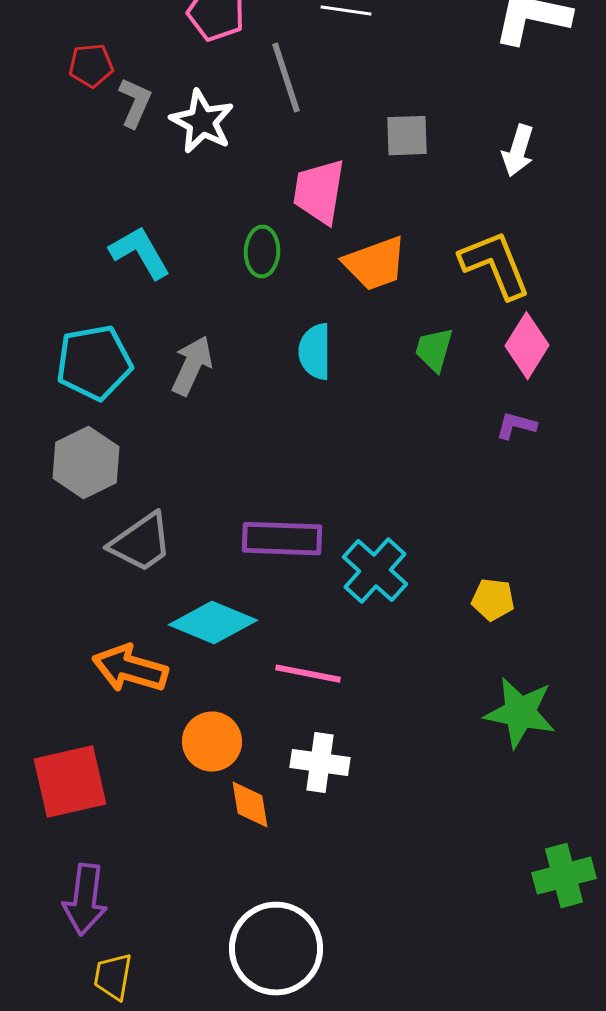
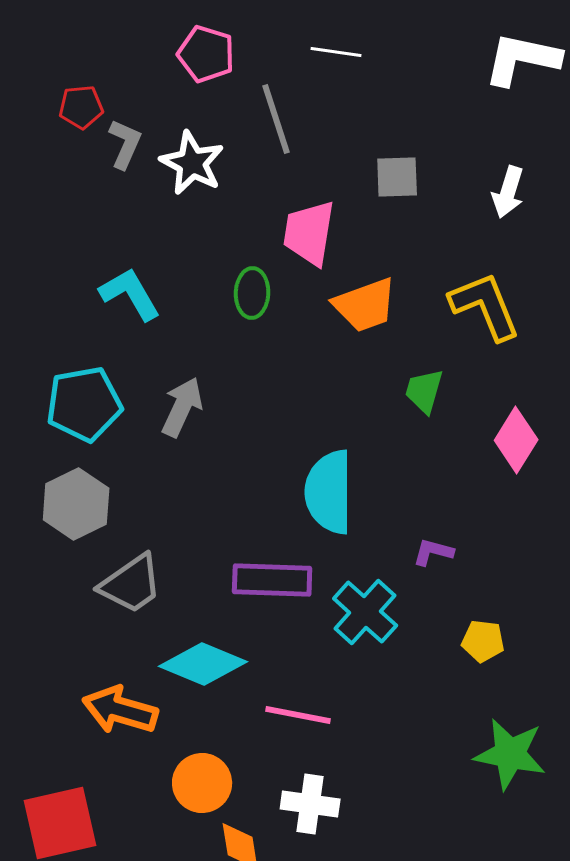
pink diamond: (527, 346) -> (516, 440), moved
cyan semicircle: (315, 352) -> (329, 492), moved, size x1.5
purple L-shape: (516, 426) -> (433, 552), moved

